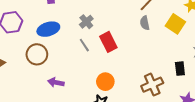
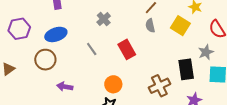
gray cross: (86, 22) -> (104, 19), moved
red rectangle: (108, 42) -> (127, 49), moved
black rectangle: (180, 69) -> (186, 69), size x1.5

